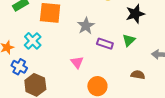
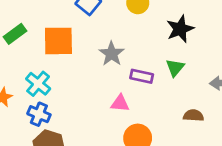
pink triangle: (77, 62) -> (120, 103), moved, turned -40
blue cross: (19, 67) -> (39, 114), moved

